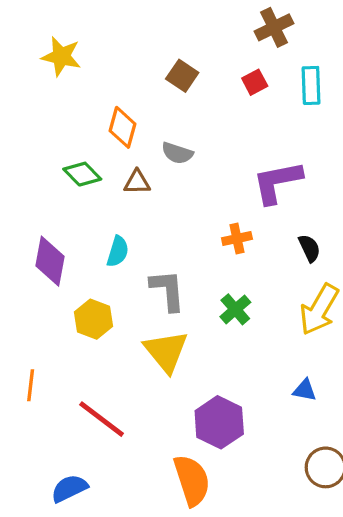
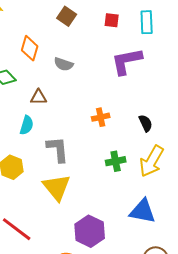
red square: (255, 82) -> (112, 20), turned 35
brown triangle: (137, 182) -> (39, 97), moved
purple L-shape: (277, 182) -> (127, 61), moved
green cross: (235, 309) -> (116, 161), moved, turned 30
blue triangle: (305, 390) -> (143, 211), size x1.8

